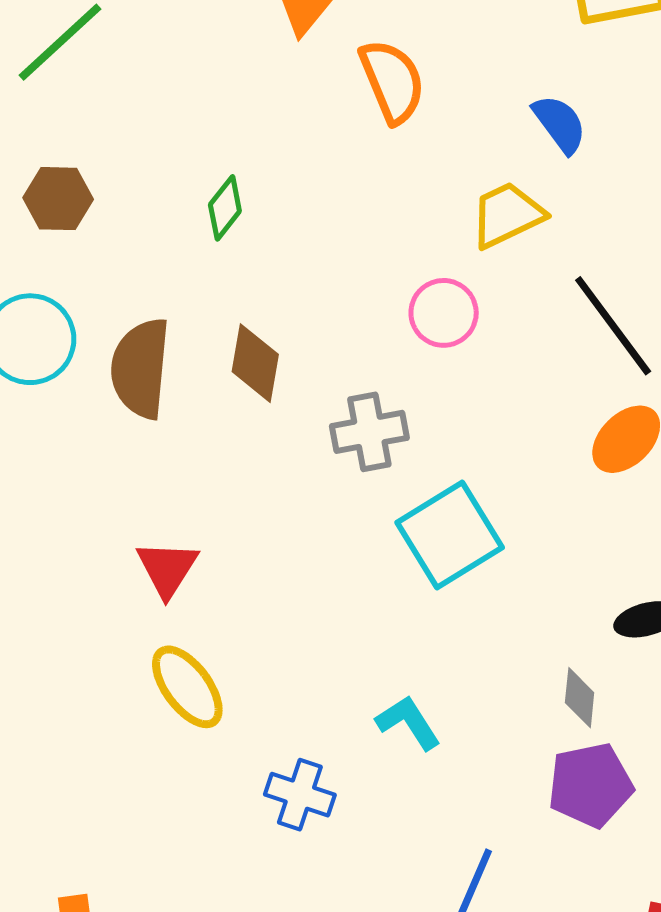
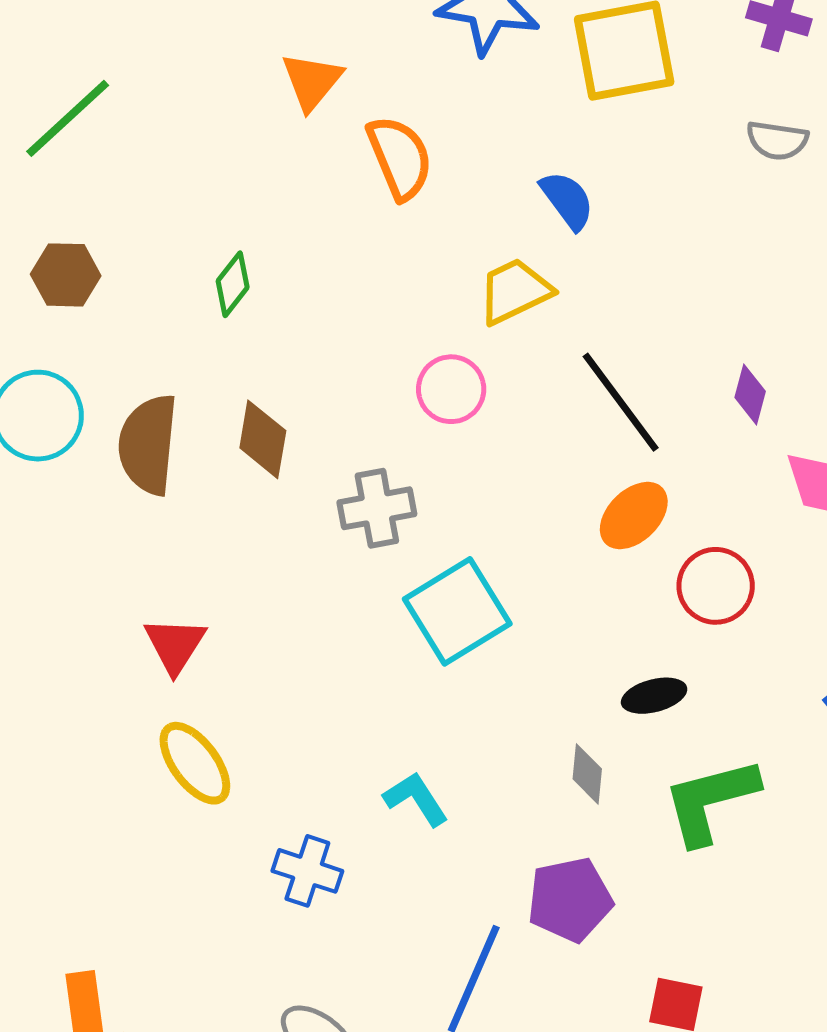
purple pentagon: (590, 785) -> (570, 900), moved

